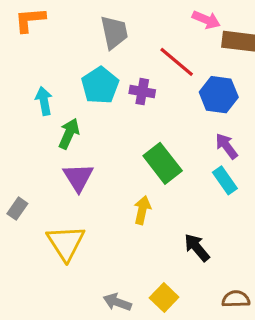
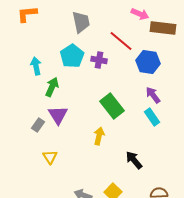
gray rectangle: (17, 209) -> (38, 125), moved
yellow triangle: (66, 243) -> (50, 157), size x0.6

